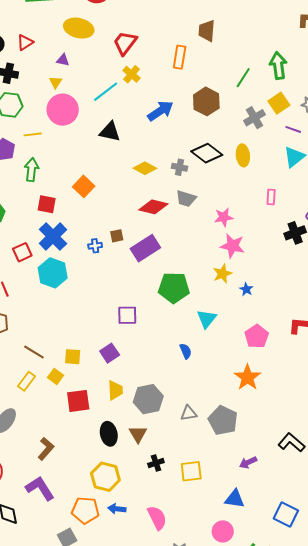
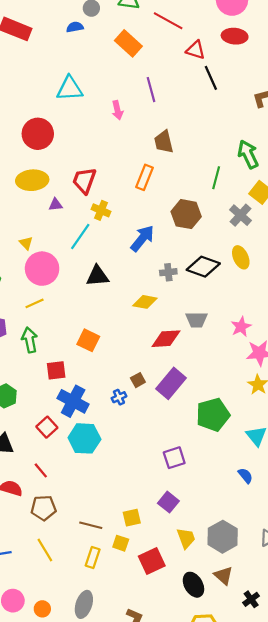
orange rectangle: (180, 57) -> (144, 177), turned 30
purple triangle: (63, 60) -> (56, 205), moved
yellow line: (33, 134) -> (35, 303), moved
gray cross: (179, 167) -> (168, 272), moved

